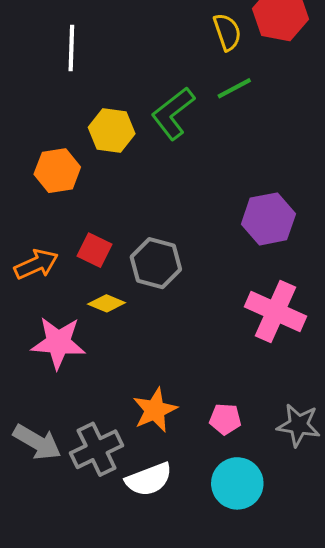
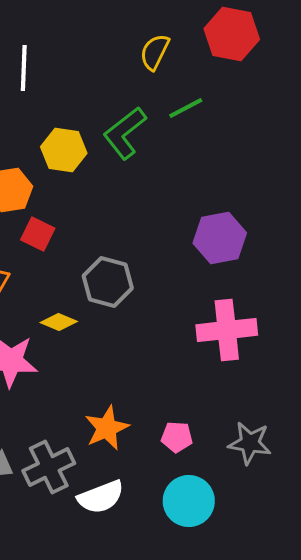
yellow semicircle: (227, 32) -> (155, 52), moved, turned -135
red square: (95, 250) -> (38, 234), moved
pink cross: (276, 311) -> (227, 330), turned -30

